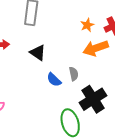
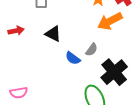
gray semicircle: (74, 74) -> (92, 50), turned 56

